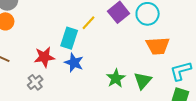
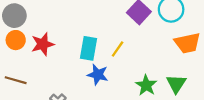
yellow line: (89, 23) -> (118, 49), moved
red star: (44, 57) -> (43, 44), moved

